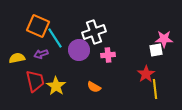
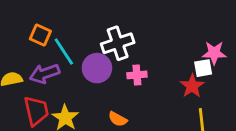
orange square: (38, 26) -> (40, 35), size x0.7
purple arrow: (41, 54) -> (45, 74), size x1.5
red star: (146, 74) -> (192, 86), moved

